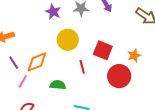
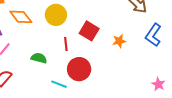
orange diamond: (37, 62) -> (21, 17), moved, turned 65
red circle: (119, 76) -> (79, 69), moved

